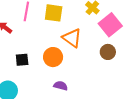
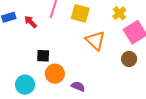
orange circle: (53, 57) -> (55, 74), moved

